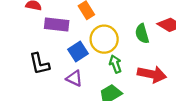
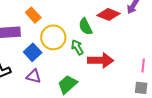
green arrow: (115, 64) -> (77, 47), moved

